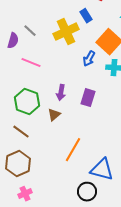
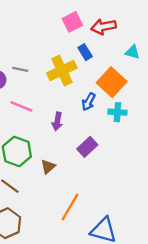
gray line: (30, 31) -> (20, 69), turned -32
purple arrow: (61, 93) -> (57, 121), moved
purple rectangle: (88, 98) -> (87, 147), turned 30

